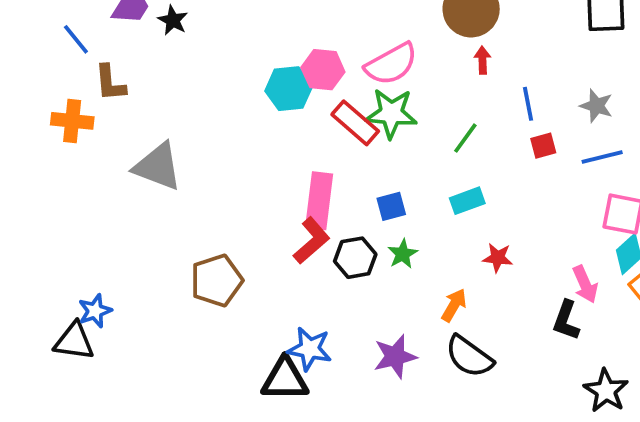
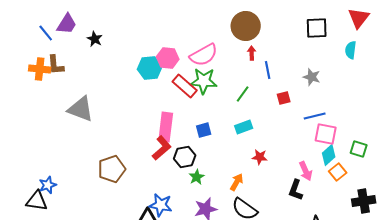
black star: (173, 20) -> (95, 39), moved
blue line: (76, 39) -> (46, 33), moved
blue line: (528, 104) -> (268, 70), moved
orange cross: (72, 121) -> (40, 69), moved
blue line: (602, 157) -> (315, 116), moved
green star: (403, 254) -> (197, 177), moved

